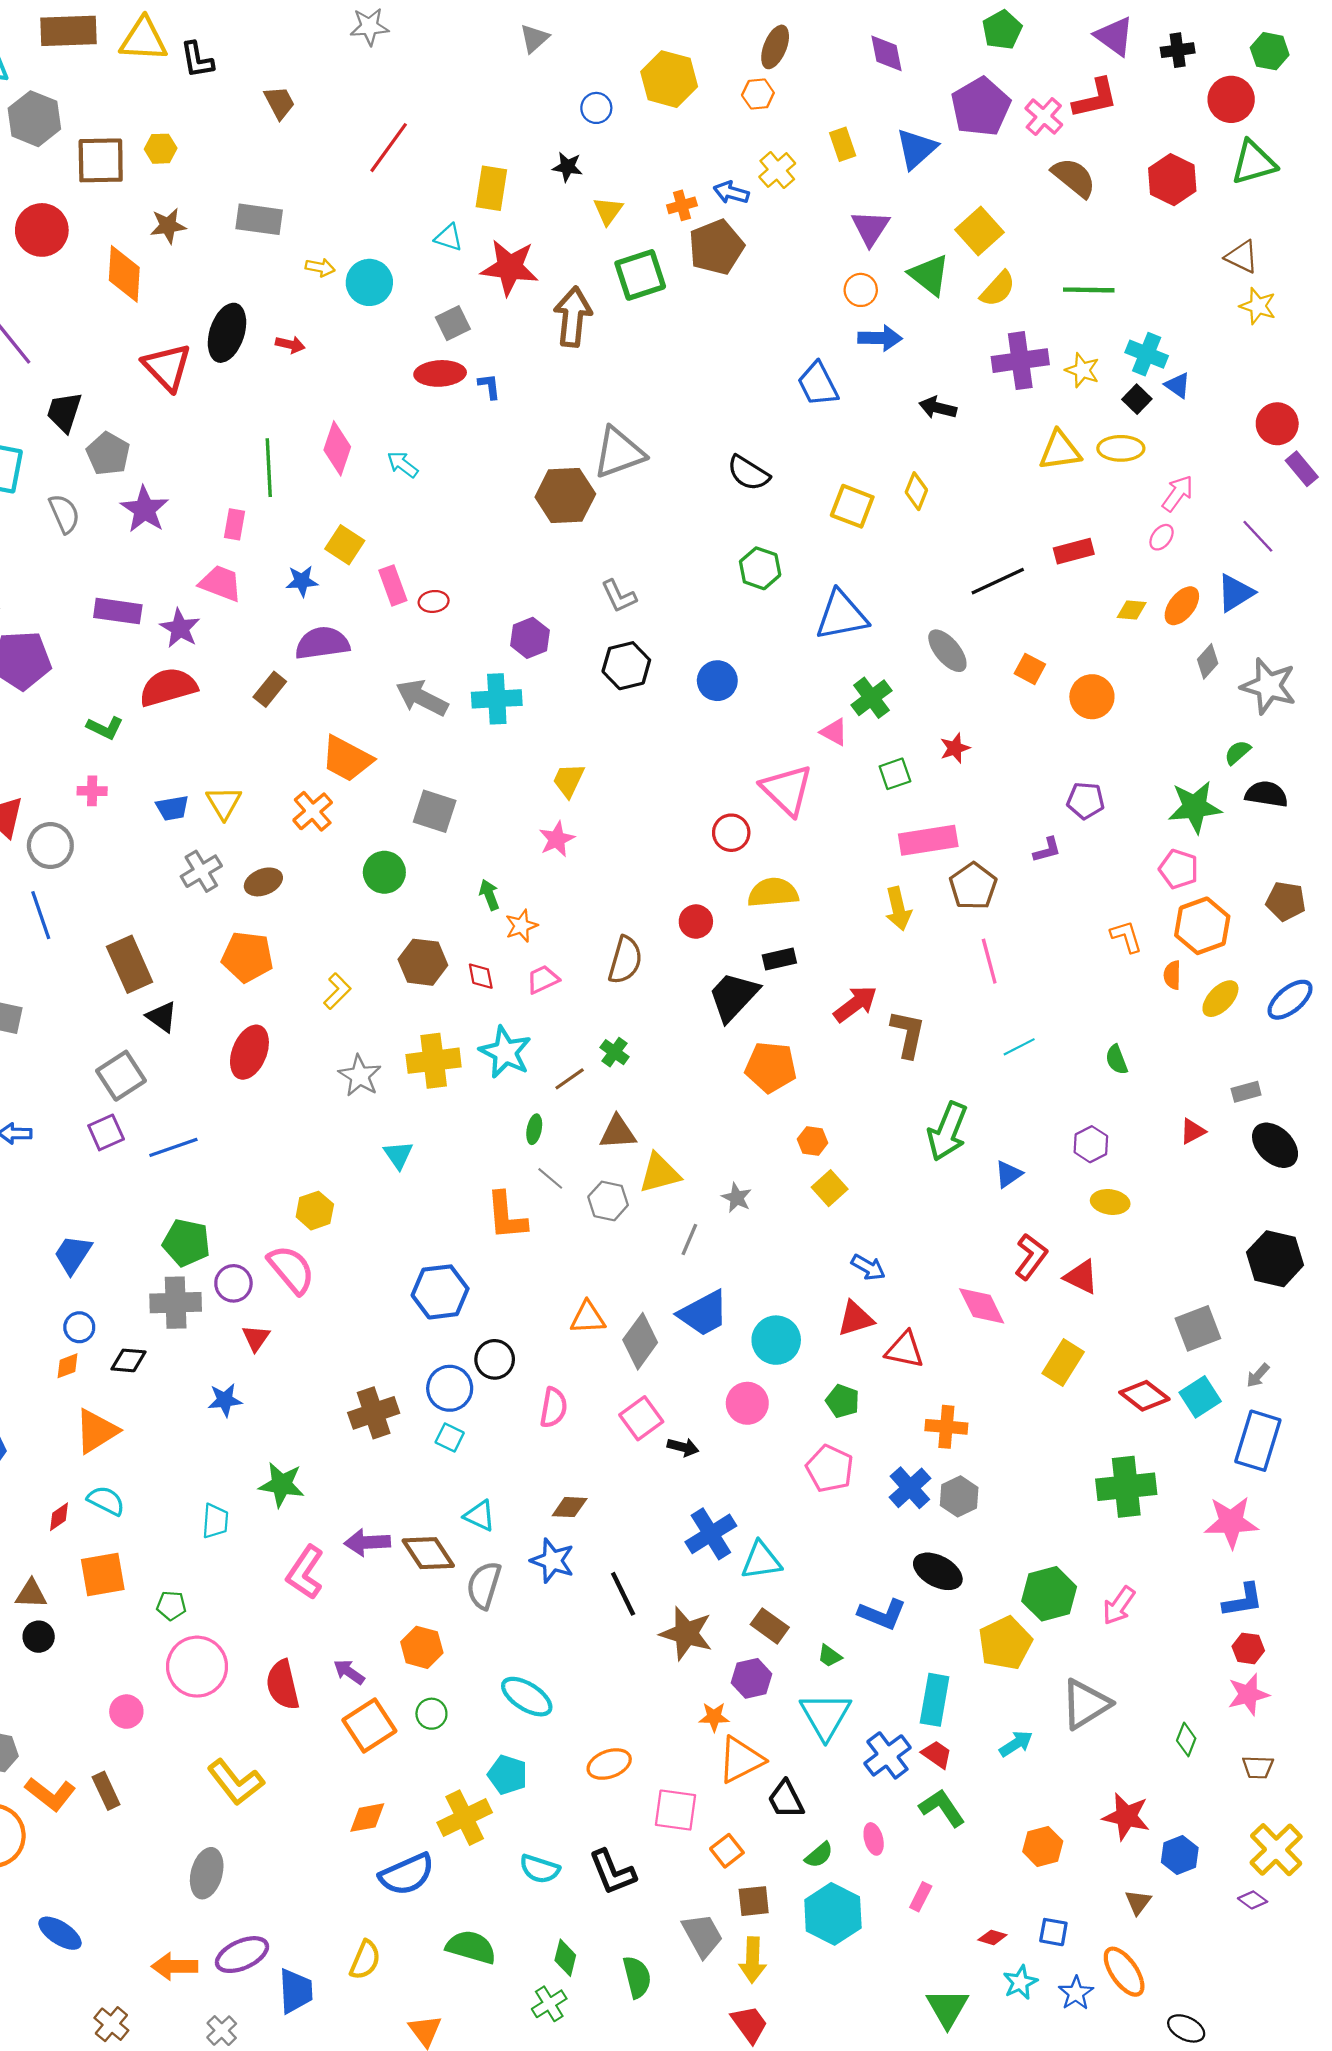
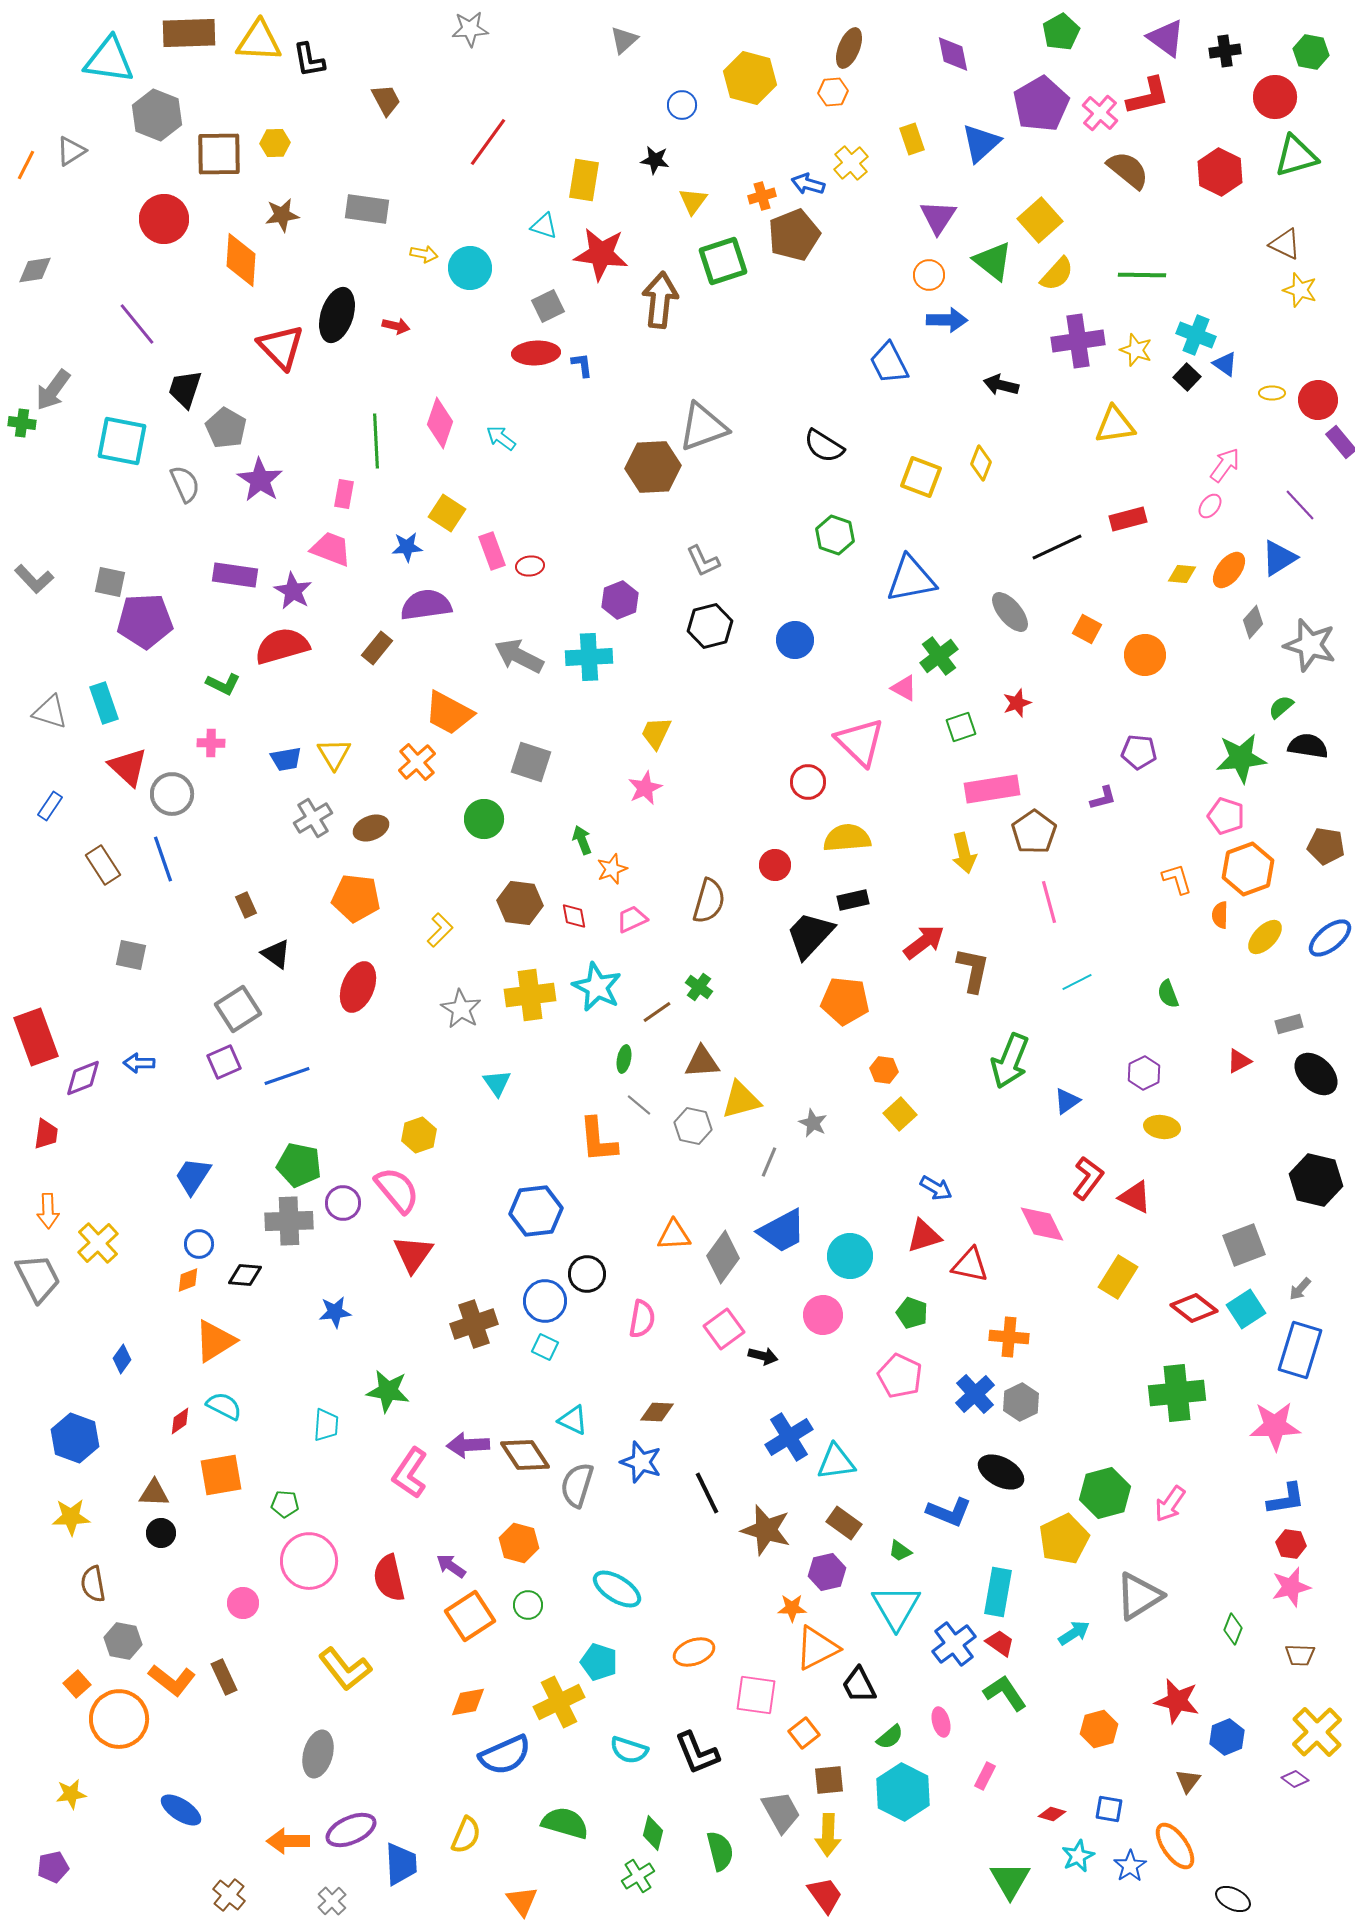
yellow ellipse: (1121, 448) -> (1272, 393), moved, size x0.6
brown rectangle: (130, 964) -> (246, 905), size x0.5
red triangle: (256, 1338) -> (413, 1254), moved, size x1.5

